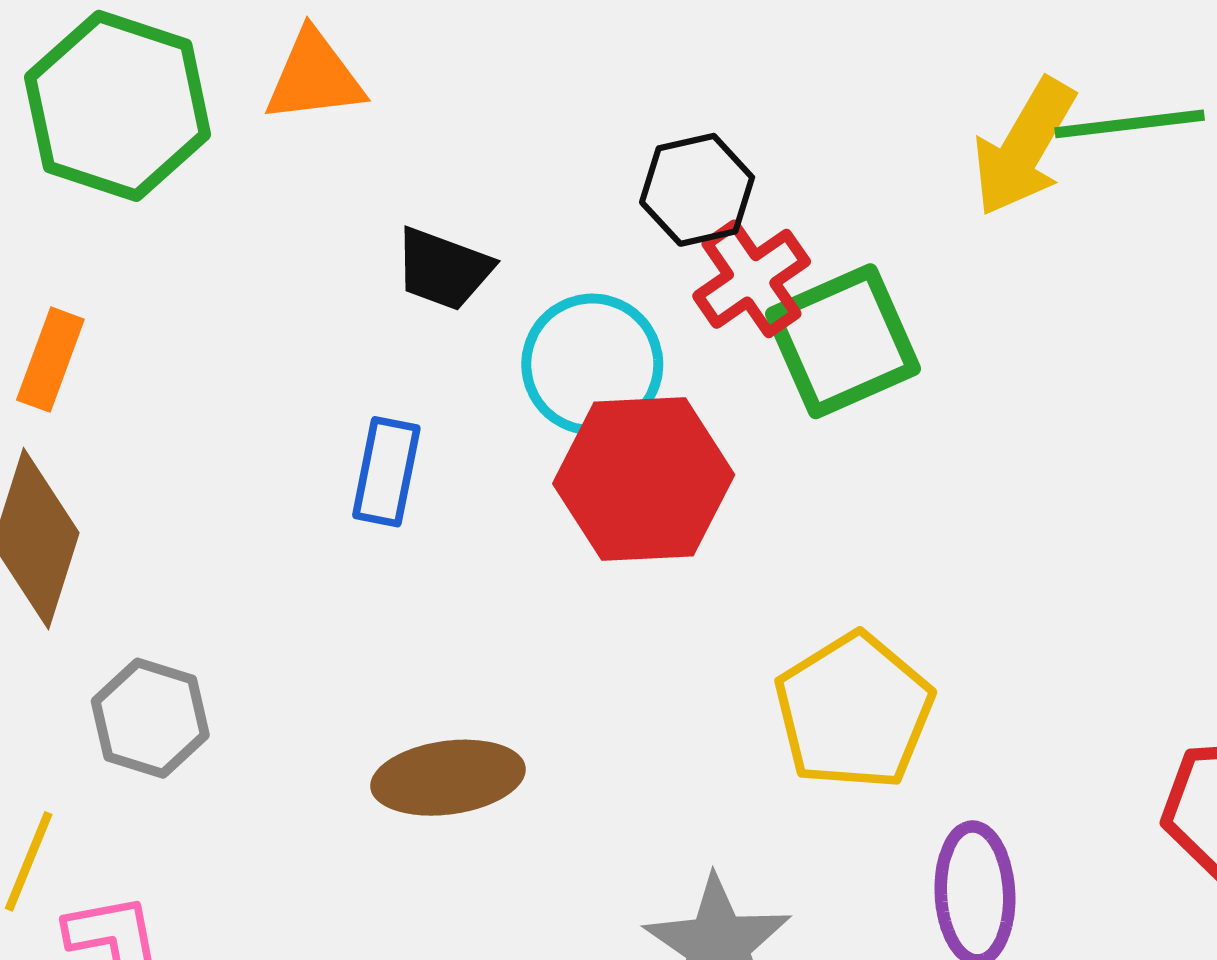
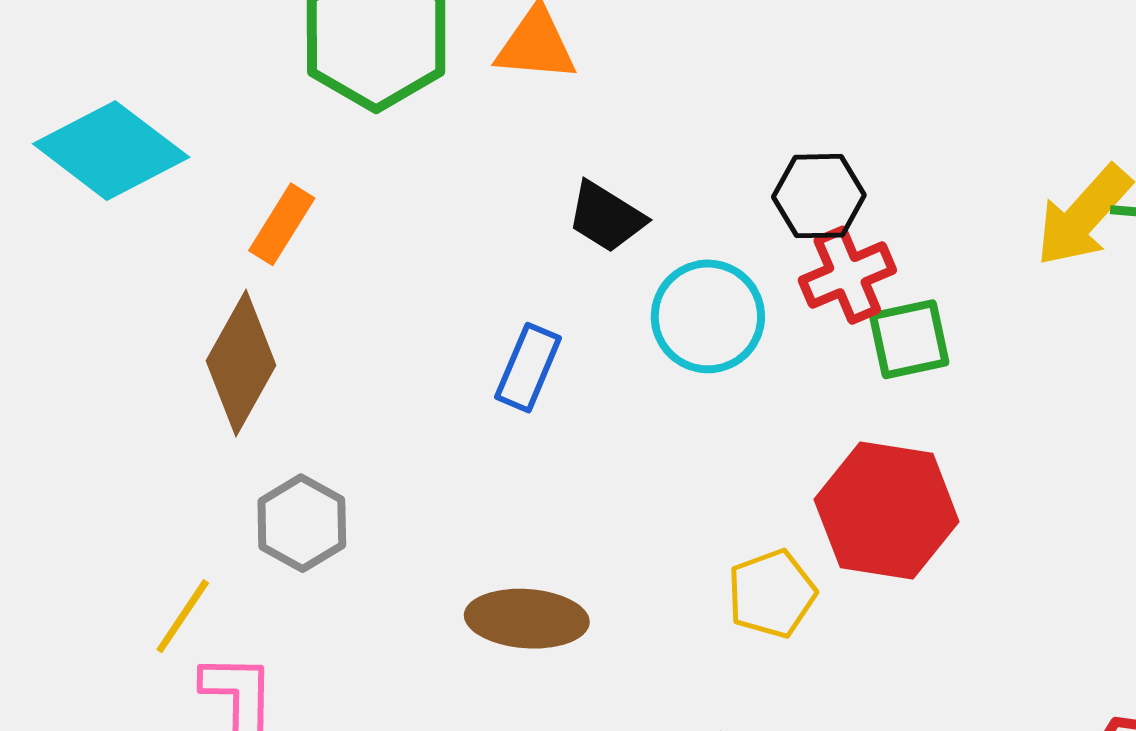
green square: (843, 341) -> (909, 339), size x0.7
red hexagon: (644, 479) -> (887, 510), moved
yellow pentagon: (854, 711) -> (772, 594), moved, size x0.7

